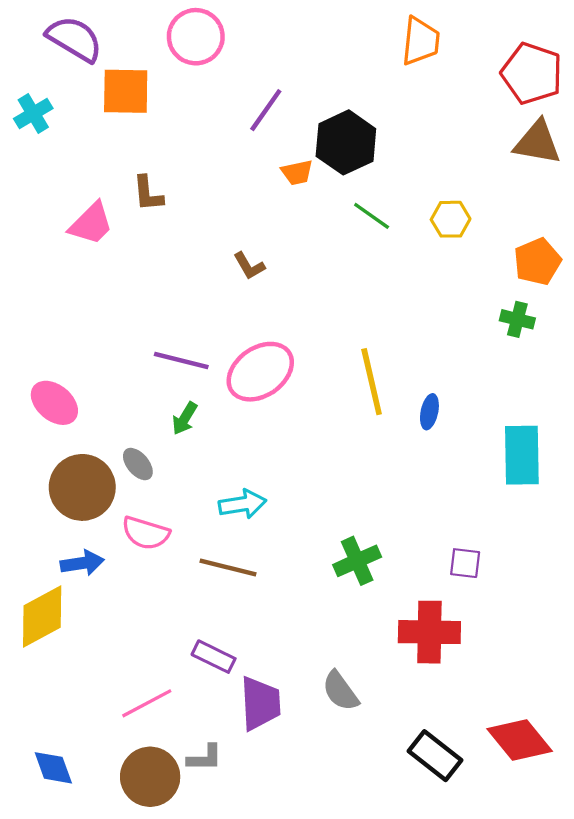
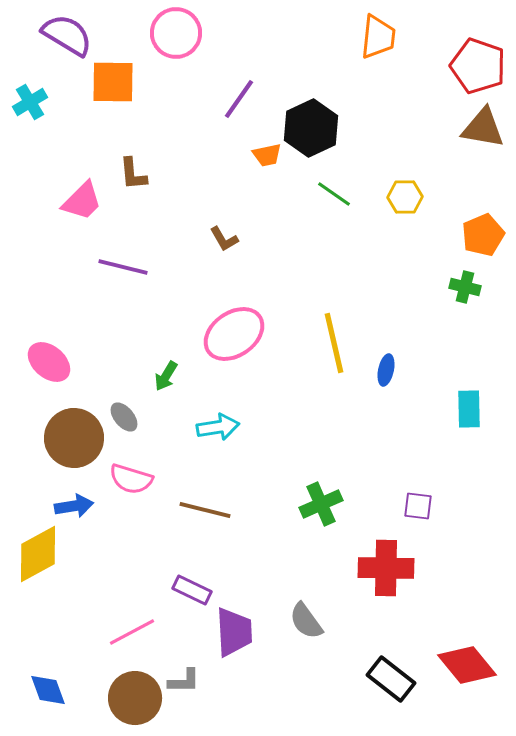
purple line: (181, 361) -> (123, 267), moved
cyan rectangle: (522, 455) -> (469, 409), size x0.7
cyan arrow: (242, 504) -> (218, 427), moved

